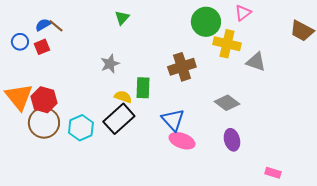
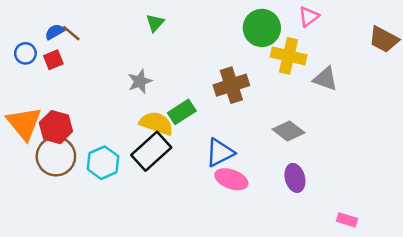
green rectangle: (143, 88) -> (182, 112), turned 55
yellow semicircle: (123, 97) -> (156, 123), size x1.5
blue triangle: (173, 120) -> (220, 153), turned 45

